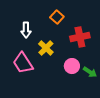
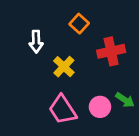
pink trapezoid: (23, 63) -> (62, 110), moved
pink circle: (72, 66) -> (100, 107), moved

